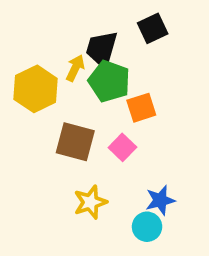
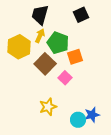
black trapezoid: (102, 49) -> (40, 15), moved
brown square: (75, 142) -> (45, 64), moved, turned 30
blue star: (160, 200) -> (92, 115), moved

